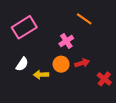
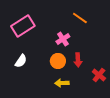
red arrow: (82, 63) -> (78, 60), turned 104
yellow arrow: (41, 75) -> (62, 83), moved

